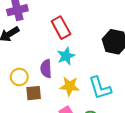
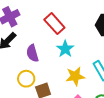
purple semicircle: (46, 69) -> (32, 53), moved

